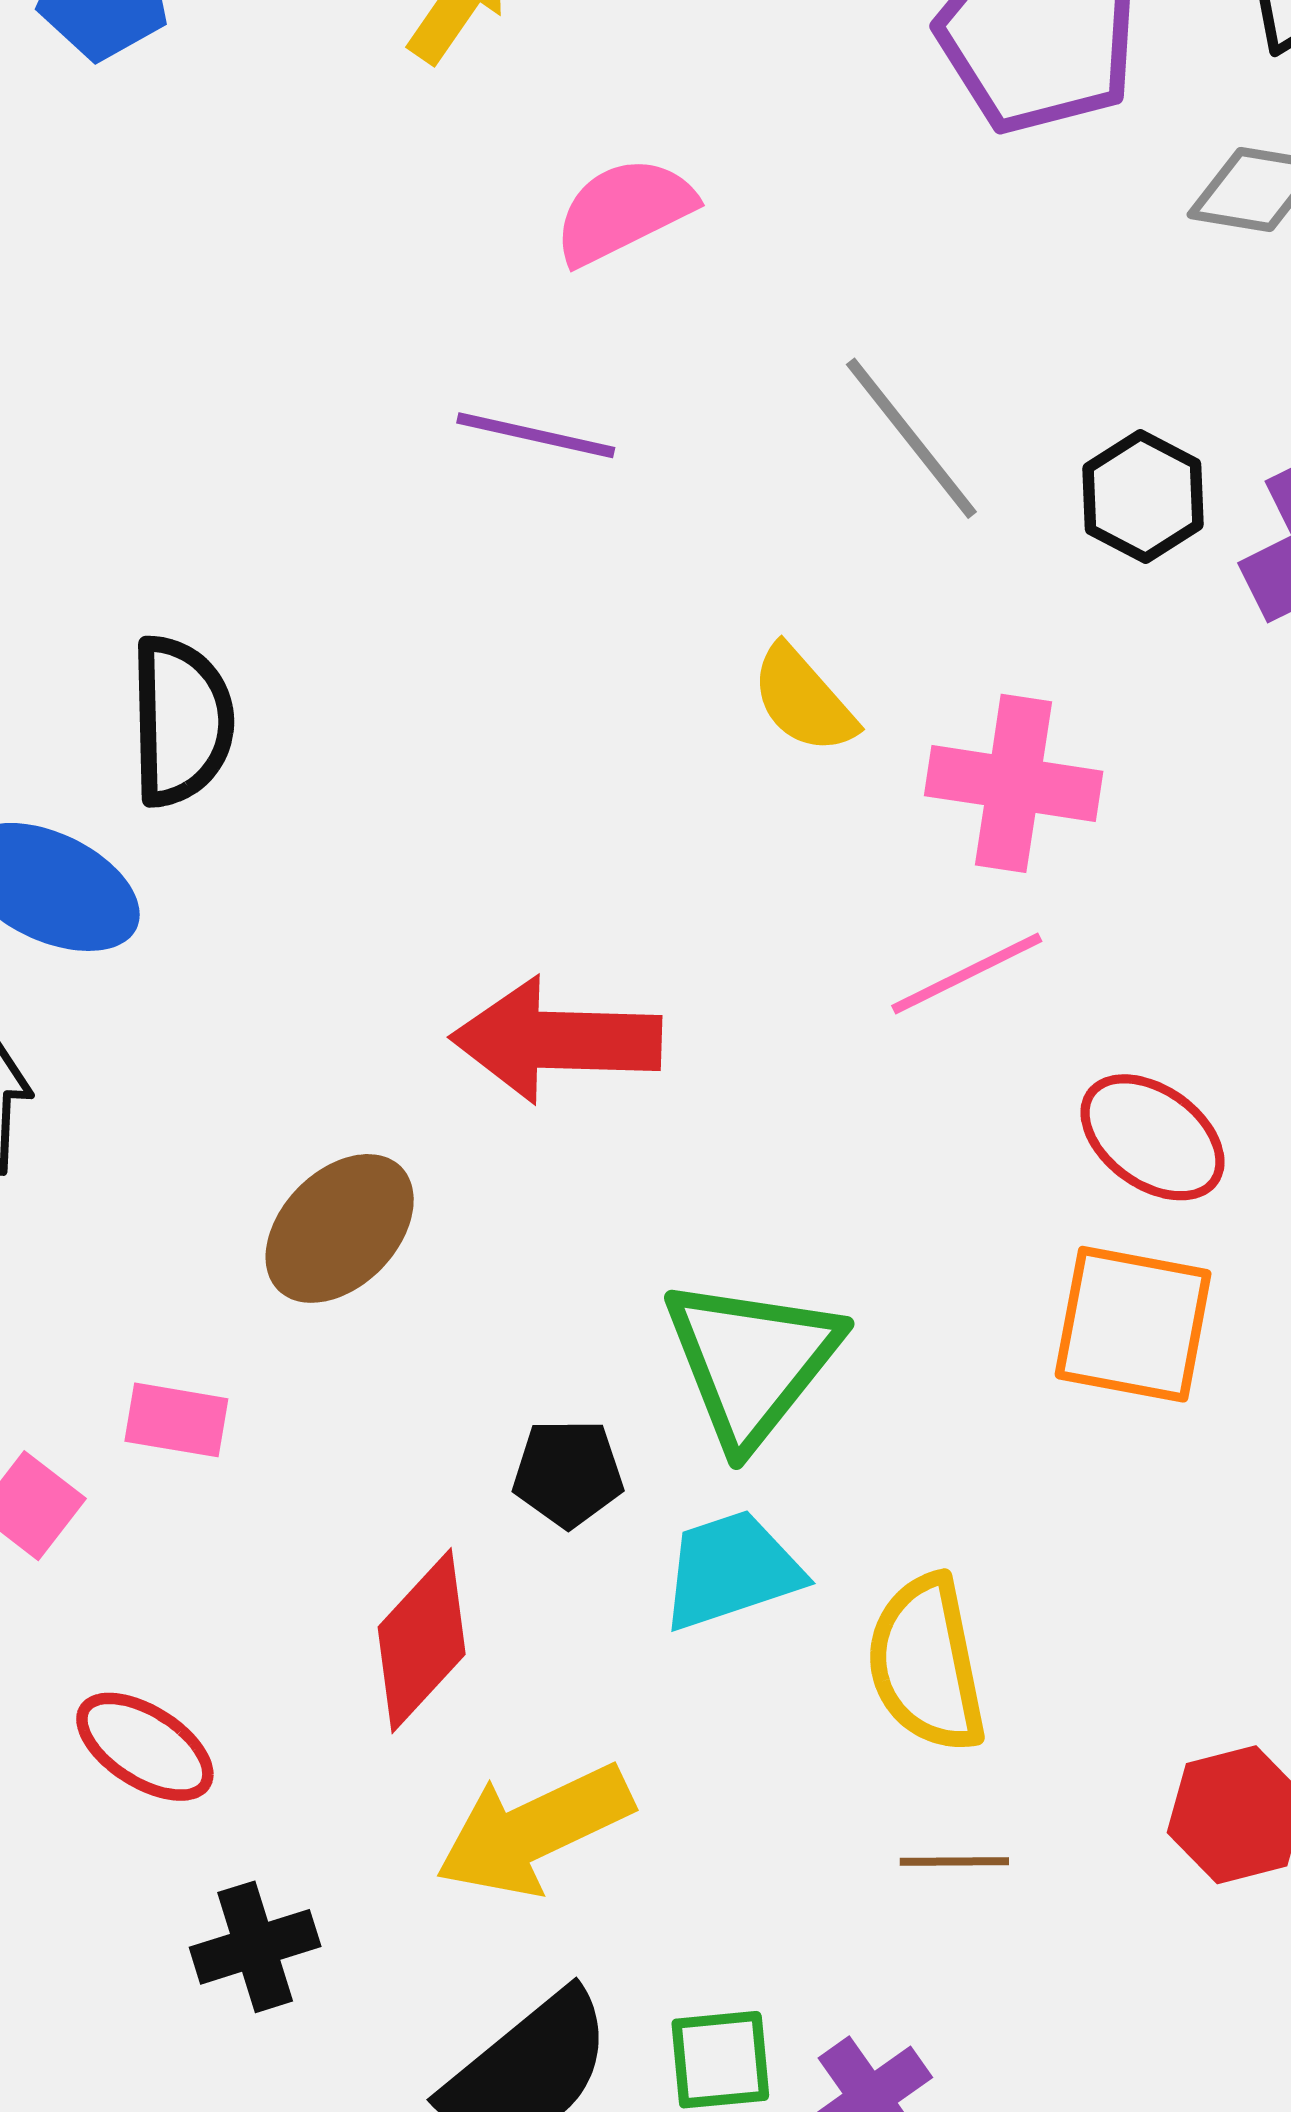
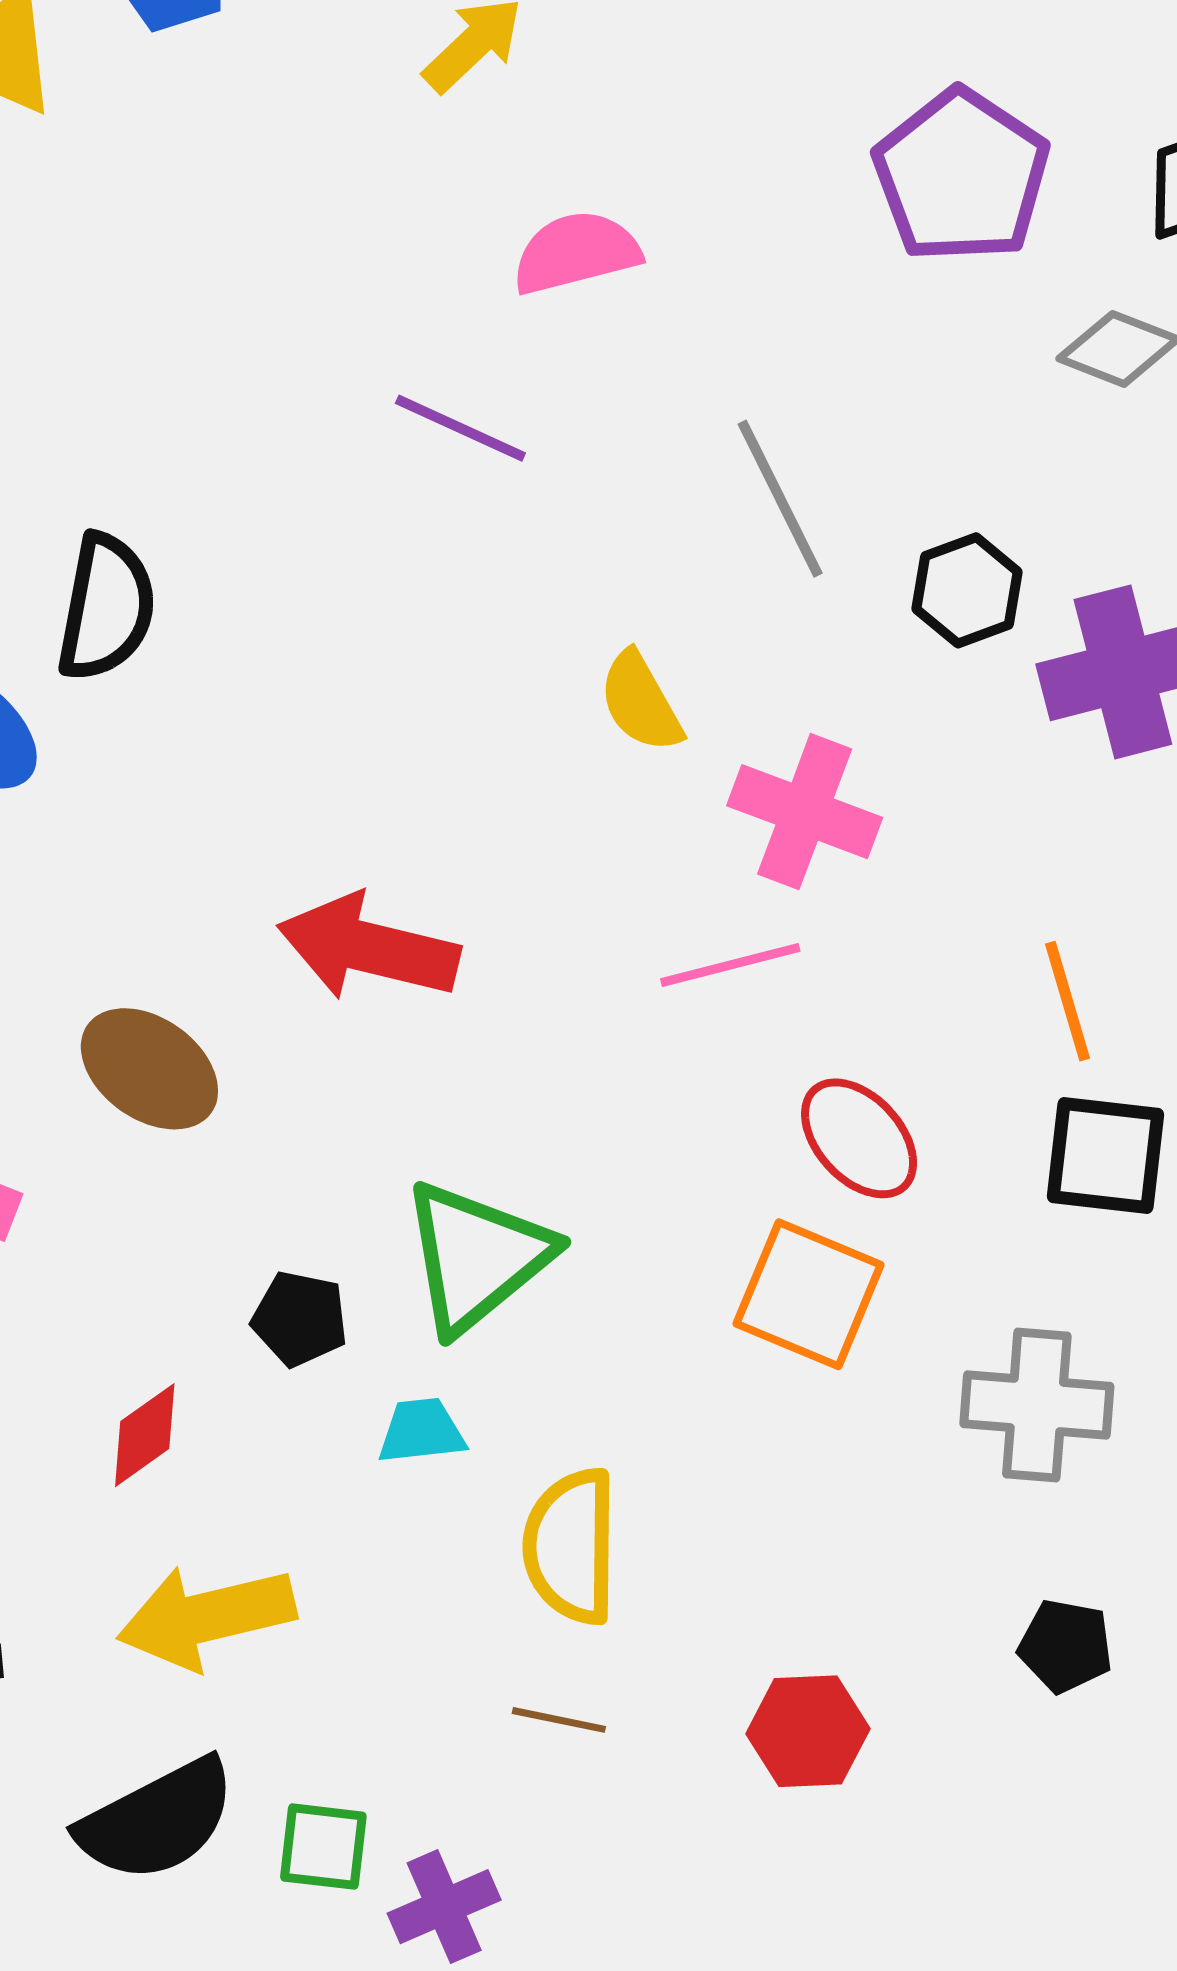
brown ellipse: (340, 1228) -> (149, 1069), turned 69
cyan trapezoid: (731, 1570) -> (421, 1431), size x0.7
red diamond: (422, 1641) -> (145, 1435), size x0.7

